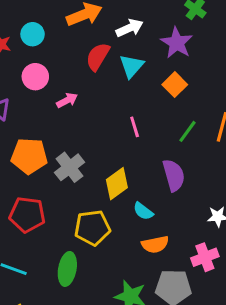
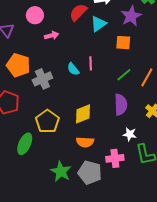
orange square: (175, 85) -> (123, 43), turned 35
purple semicircle: (174, 175) -> (121, 105), moved
yellow diamond: (117, 184) -> (83, 114), moved
cyan semicircle: (143, 211) -> (73, 69), moved
yellow pentagon: (92, 228) -> (47, 121), turned 30

